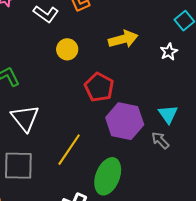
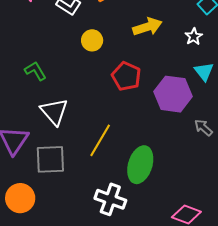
cyan triangle: (168, 114) -> (204, 71), moved
purple hexagon: (125, 121) -> (173, 94), moved
gray arrow: (160, 140) -> (203, 128), moved

